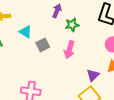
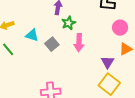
green star: (72, 25) -> (69, 23), moved

